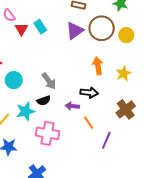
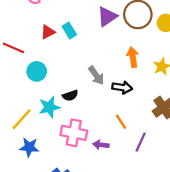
cyan rectangle: (40, 27) -> (69, 30), moved
red triangle: (21, 29) -> (48, 32), moved, turned 32
gray arrow: (49, 81) -> (96, 75), moved
purple arrow: (72, 106) -> (101, 145), moved

